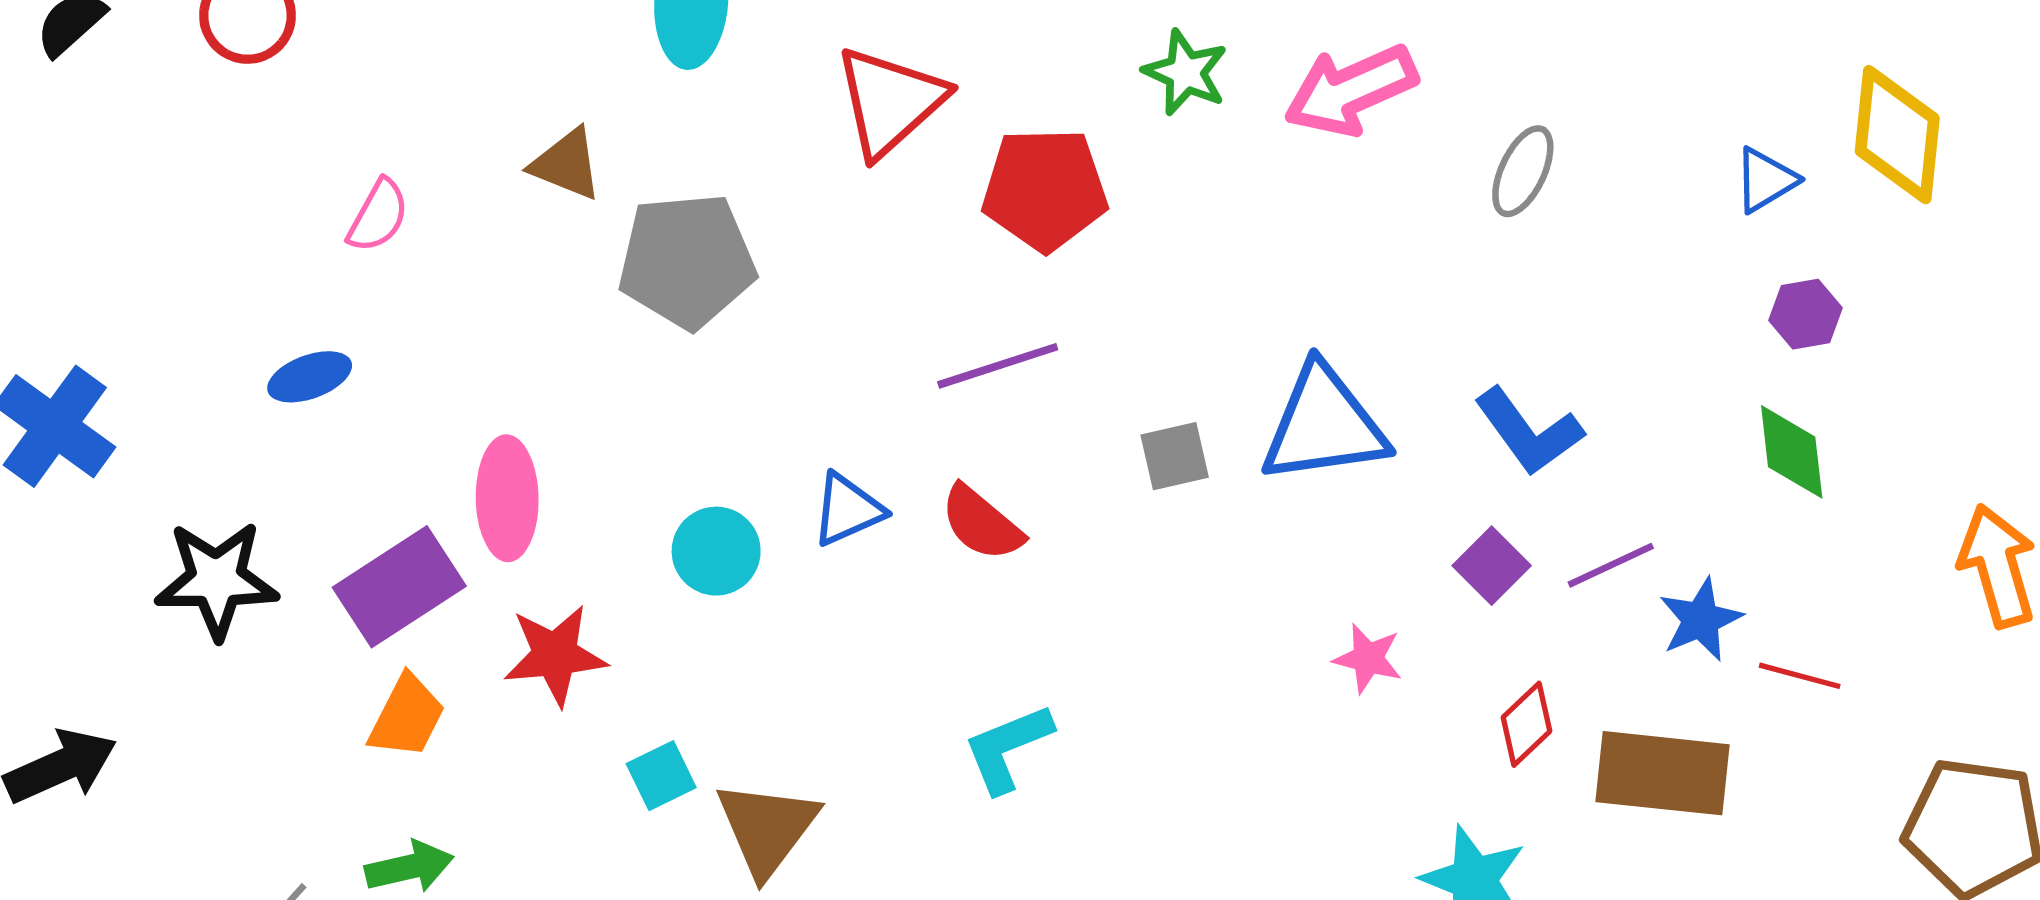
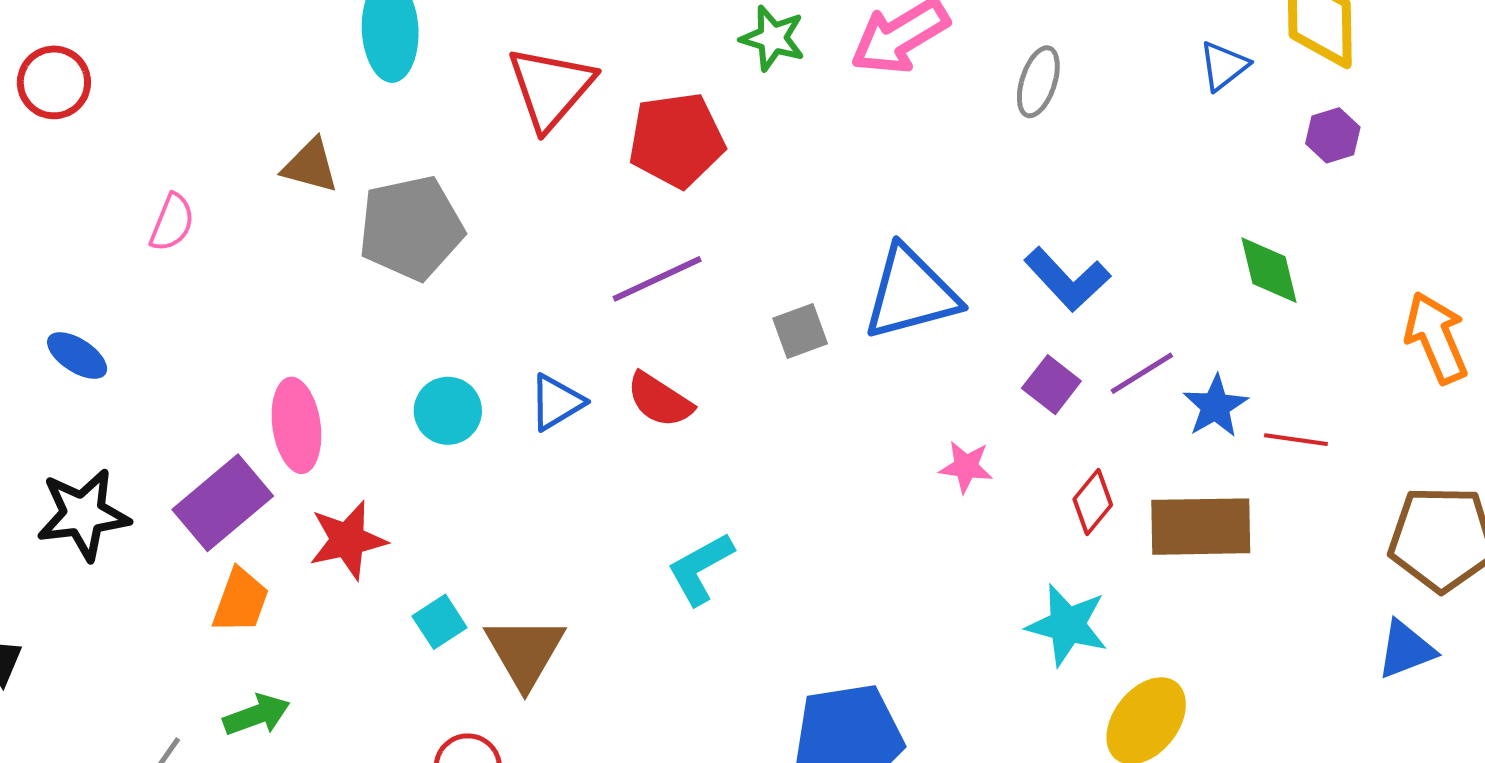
purple hexagon: (1805, 314) -> (1333, 135), moved
blue ellipse: (310, 377) -> (77, 355), moved, turned 60
cyan circle: (716, 551) -> (448, 411), moved

